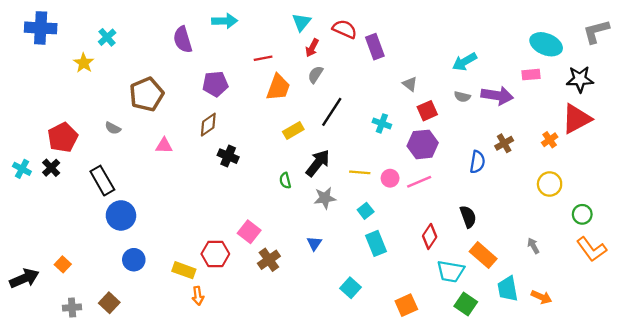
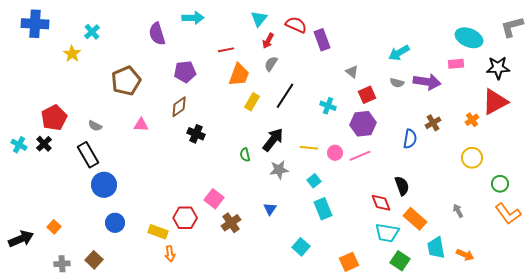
gray semicircle: (113, 128) -> (95, 126), moved
yellow rectangle: (293, 130) -> (252, 102), moved, turned -30
red diamond: (430, 236) -> (381, 203), moved, turned -55

